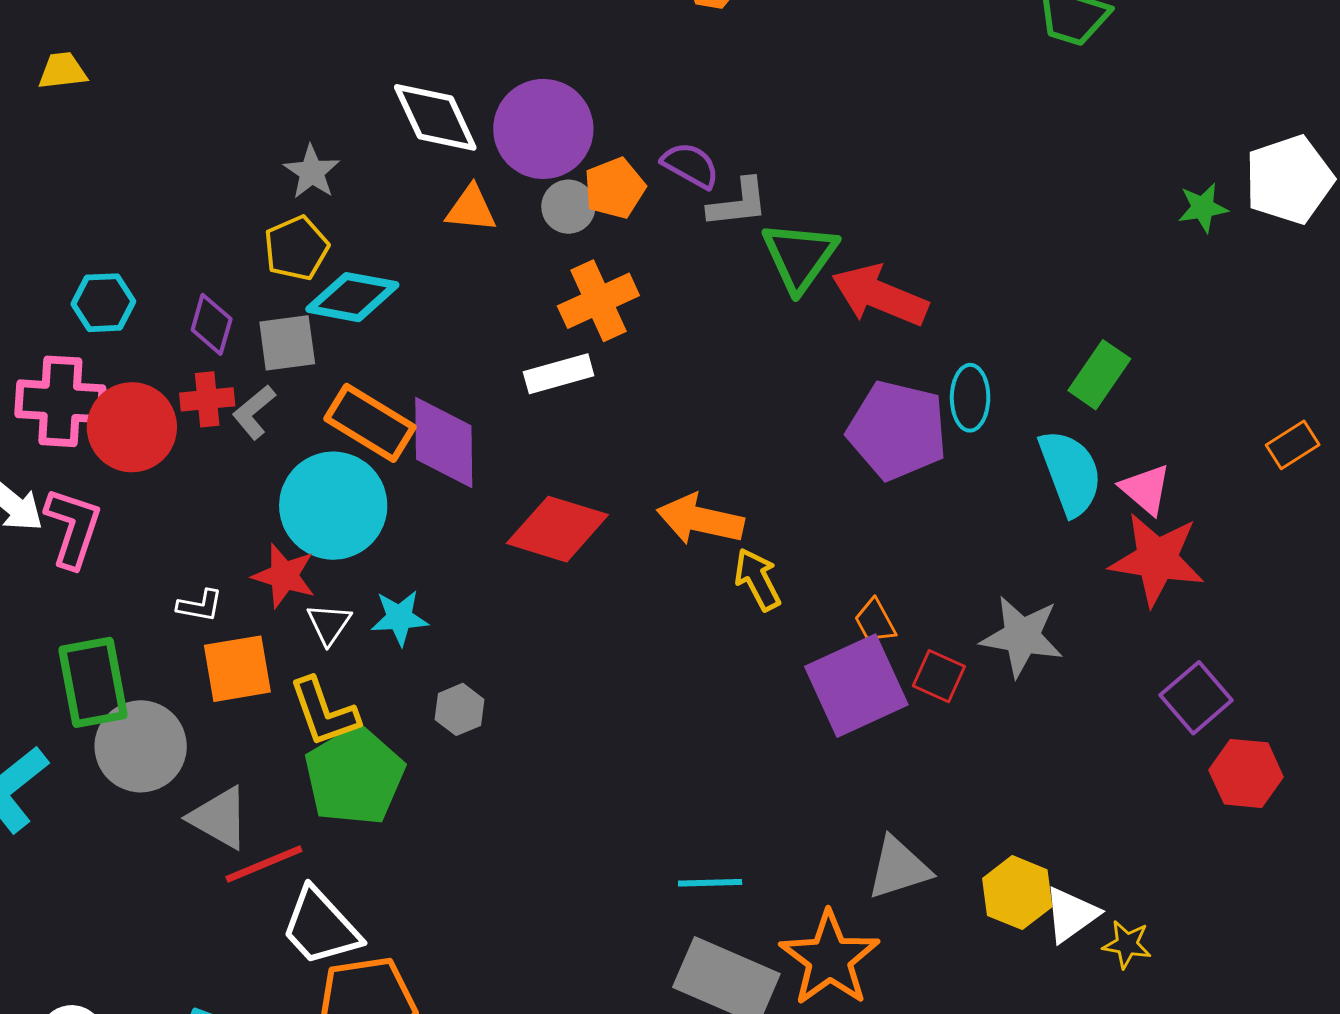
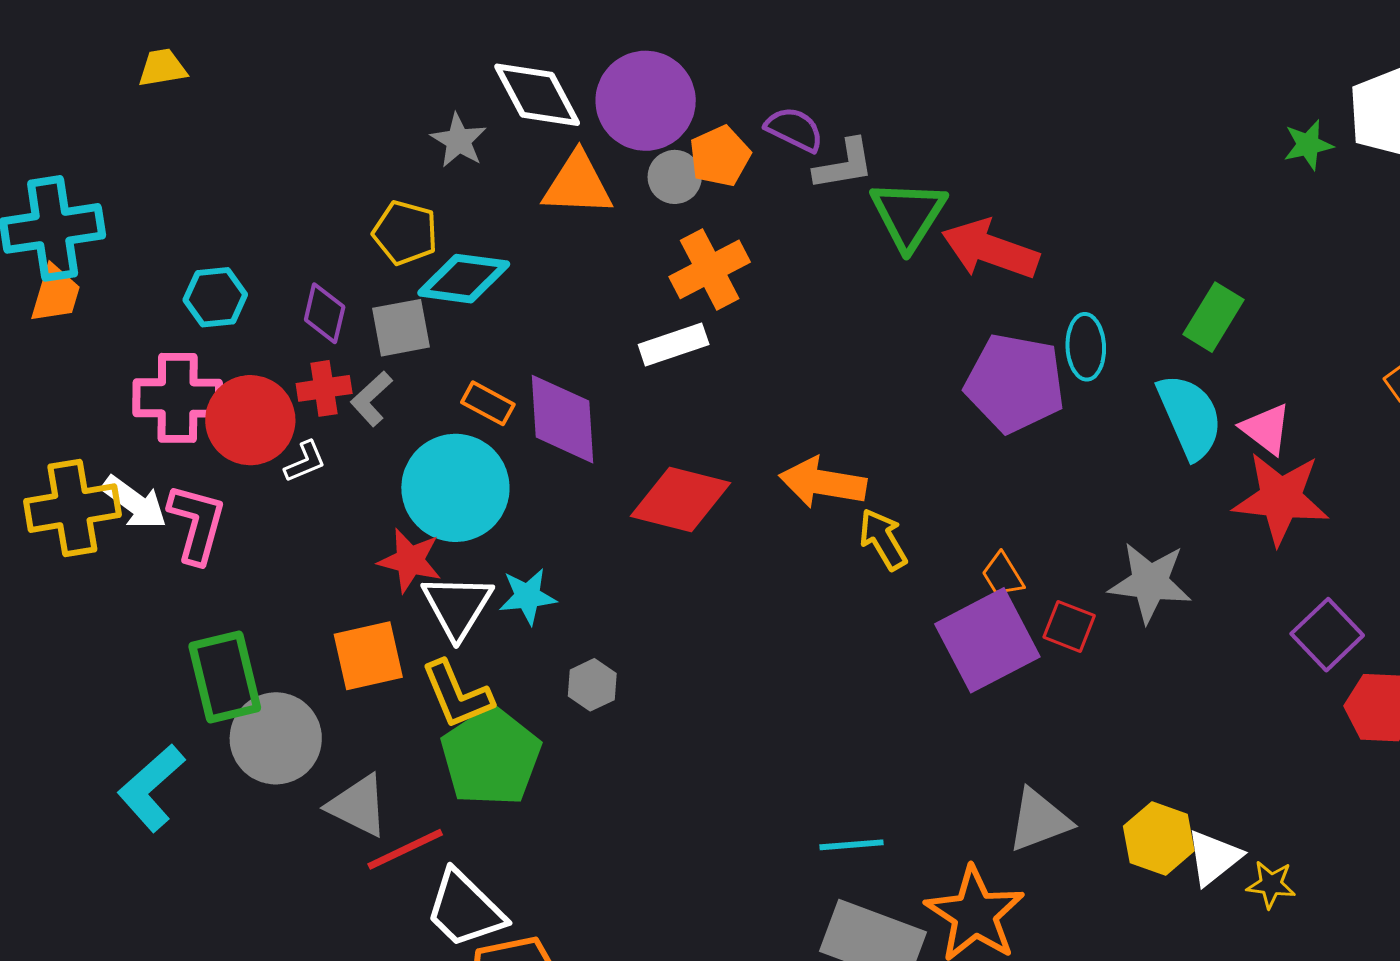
gray star: (312, 172) -> (459, 140), moved
orange triangle: (471, 209) -> (578, 184), size x1.4
yellow pentagon: (296, 248) -> (405, 233), turned -30
orange rectangle: (370, 423) -> (488, 403), size x0.6
white L-shape: (200, 606) -> (305, 462), moved, turned -30
white triangle: (329, 624) -> (457, 606), size x1.6

